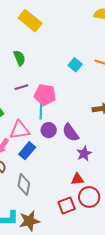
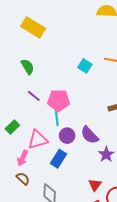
purple line: (21, 87) -> (34, 96), turned 64
blue rectangle: (27, 151) -> (58, 159), moved
red triangle: (77, 179) -> (95, 185), moved, turned -40

